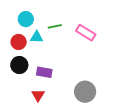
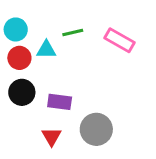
cyan circle: (26, 19) -> (16, 29), moved
gray circle: (85, 92) -> (96, 129), moved

